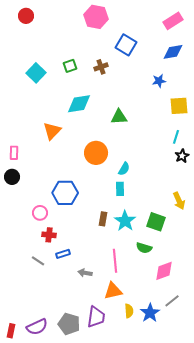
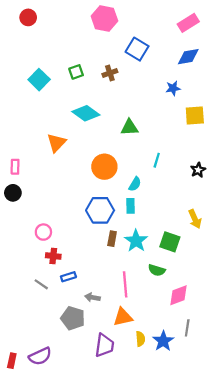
cyan diamond: (79, 104) -> (86, 113), turned 45
cyan line: (176, 137) -> (157, 160), moved
blue hexagon: (65, 193) -> (100, 210), moved
gray line: (172, 301) -> (187, 328), turned -42
gray pentagon: (69, 324) -> (73, 318), moved

